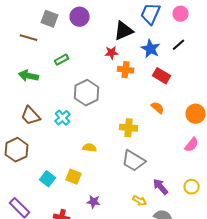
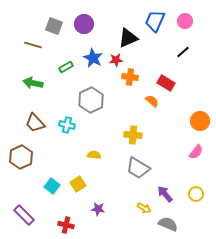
blue star: (150, 49) -> (93, 58), moved
orange semicircle: (158, 108) -> (152, 101), moved
cyan cross: (62, 118) -> (67, 125), turned -35
yellow square: (74, 177) -> (78, 184), turned 35

